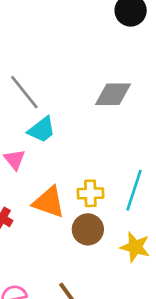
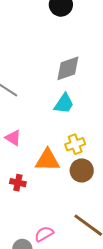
cyan trapezoid: (42, 130) -> (64, 104), moved

